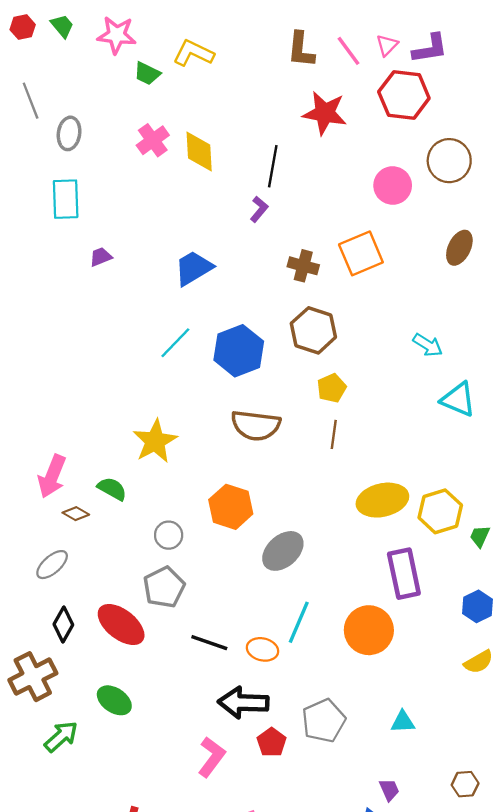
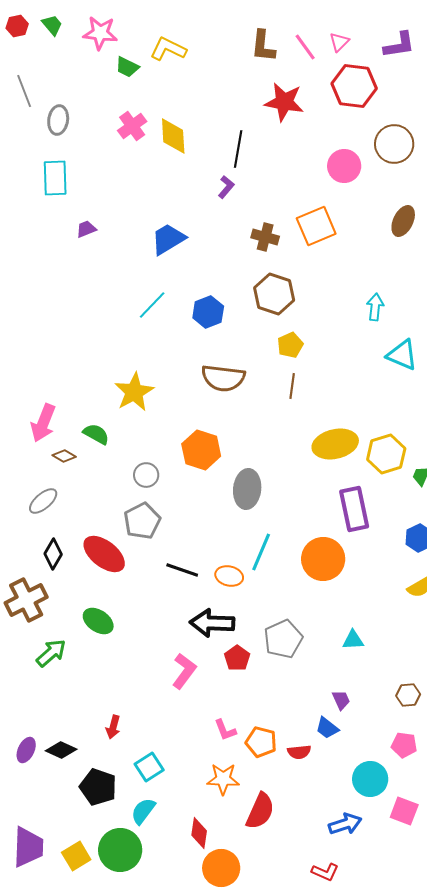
purple L-shape: (430, 49) -> (399, 45), moved
cyan arrow: (428, 345) -> (375, 307), turned -116
blue hexagon: (239, 351) -> (208, 312), size x0.7
gray ellipse: (283, 551) -> (247, 489), turned -42

